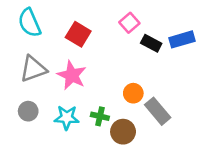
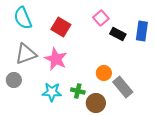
blue rectangle: (182, 39) -> (142, 31), turned -66
gray circle: (28, 111) -> (14, 80), moved

